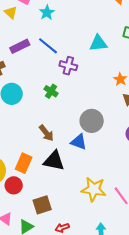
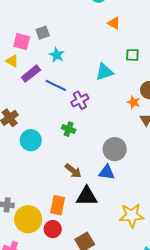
cyan star: (47, 13) -> (57, 55), moved
purple rectangle: (20, 46) -> (31, 74), moved
purple cross: (68, 66) -> (80, 100), turned -30

